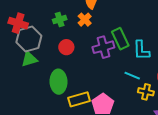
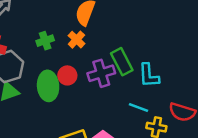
red circle: (66, 47) -> (67, 75), moved
green ellipse: (59, 82) -> (48, 86), moved

